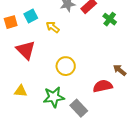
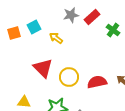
red triangle: (26, 50) -> (43, 68), moved
red semicircle: (103, 86) -> (97, 82), moved

